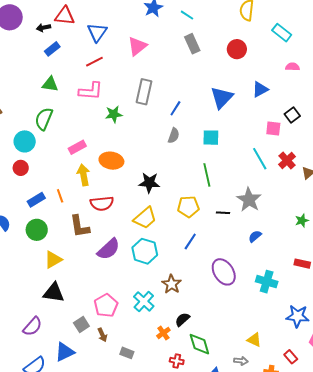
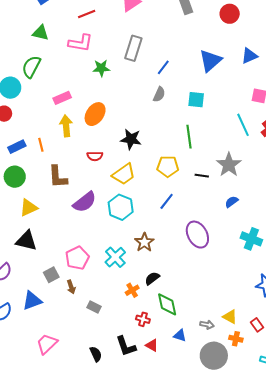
orange ellipse: (111, 161) -> (95, 114), turned -70
red semicircle: (102, 203) -> (95, 156), moved, size x0.7
cyan cross: (267, 282) -> (251, 239), moved
yellow triangle: (254, 340) -> (230, 317), moved

